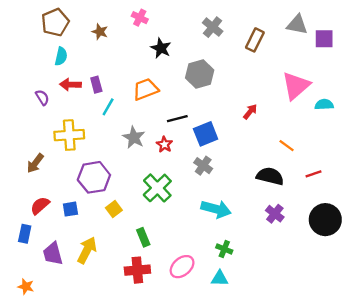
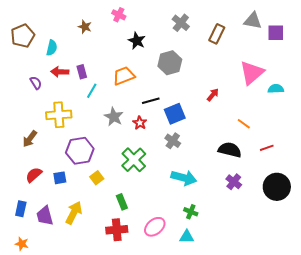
brown pentagon: (55, 22) -> (23, 36), moved
blue rectangle: (25, 234) -> (21, 209), moved

